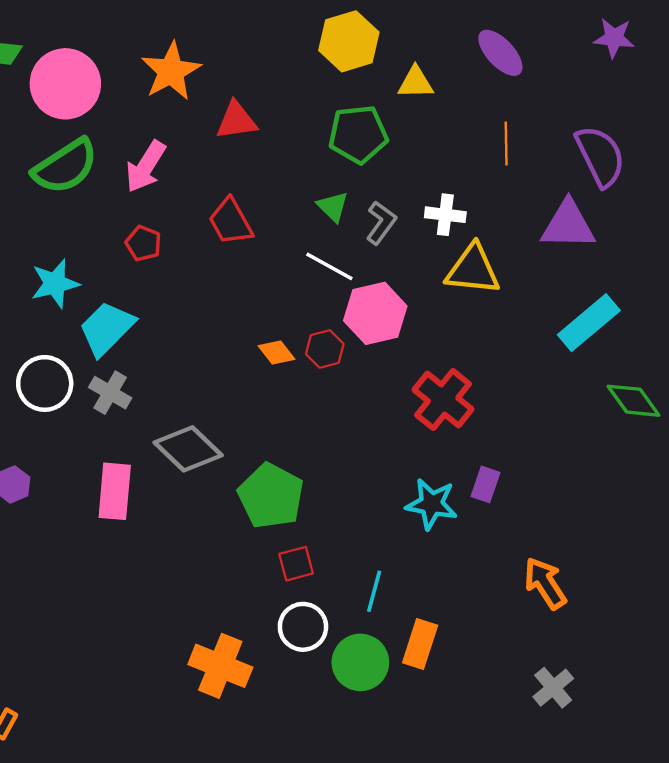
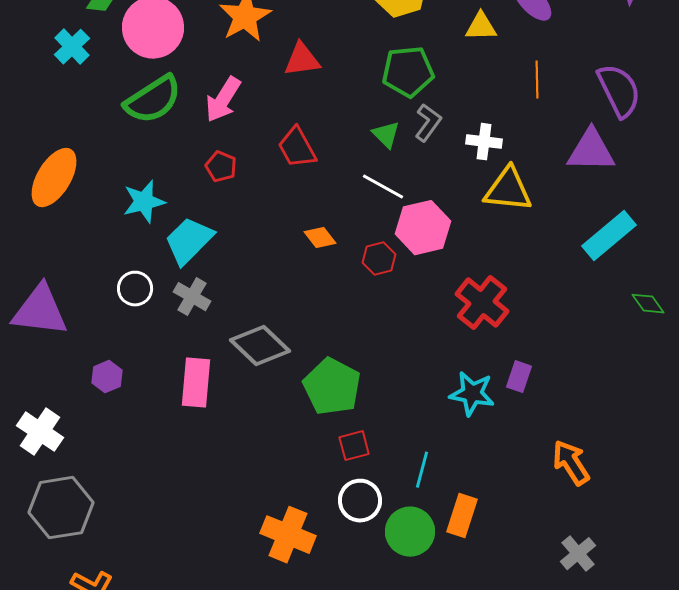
yellow triangle: (415, 83) -> (481, 27), moved
gray L-shape: (381, 223) -> (428, 123), moved
orange diamond: (277, 352) -> (320, 238), moved
white circle: (45, 383) -> (135, 289), size x0.7
green diamond: (634, 401) -> (648, 304), size x0.7

